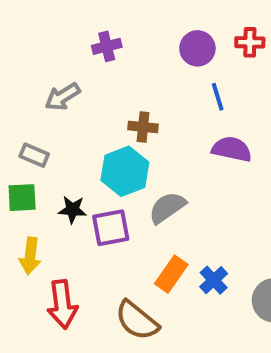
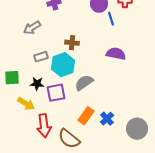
blue line: (218, 97) -> (111, 19), moved
gray rectangle: (34, 155) -> (41, 57), moved, turned -40
yellow arrow: (30, 256) -> (26, 104), moved, turned -66
red arrow: (62, 304) -> (44, 126), moved

